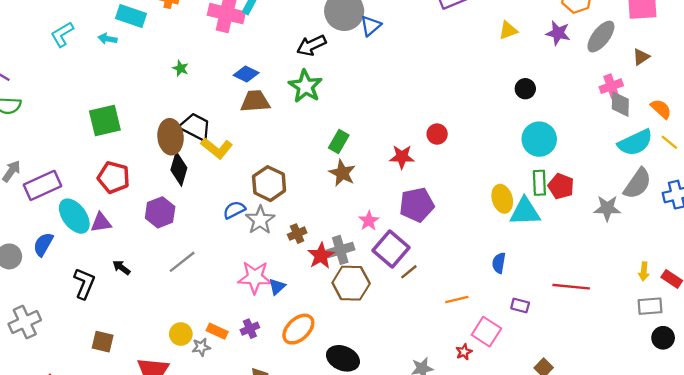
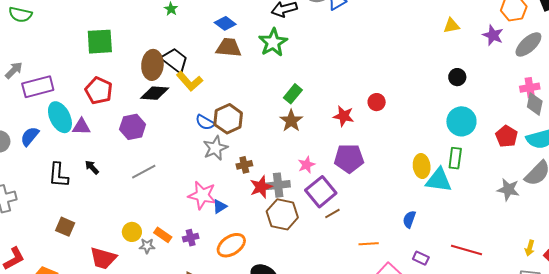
black diamond: (179, 169) -> (155, 93), turned 68
red pentagon: (561, 186) -> (507, 136), moved
blue semicircle: (234, 210) -> (205, 122), moved, turned -132
black L-shape: (84, 283) -> (58, 175), turned 152

